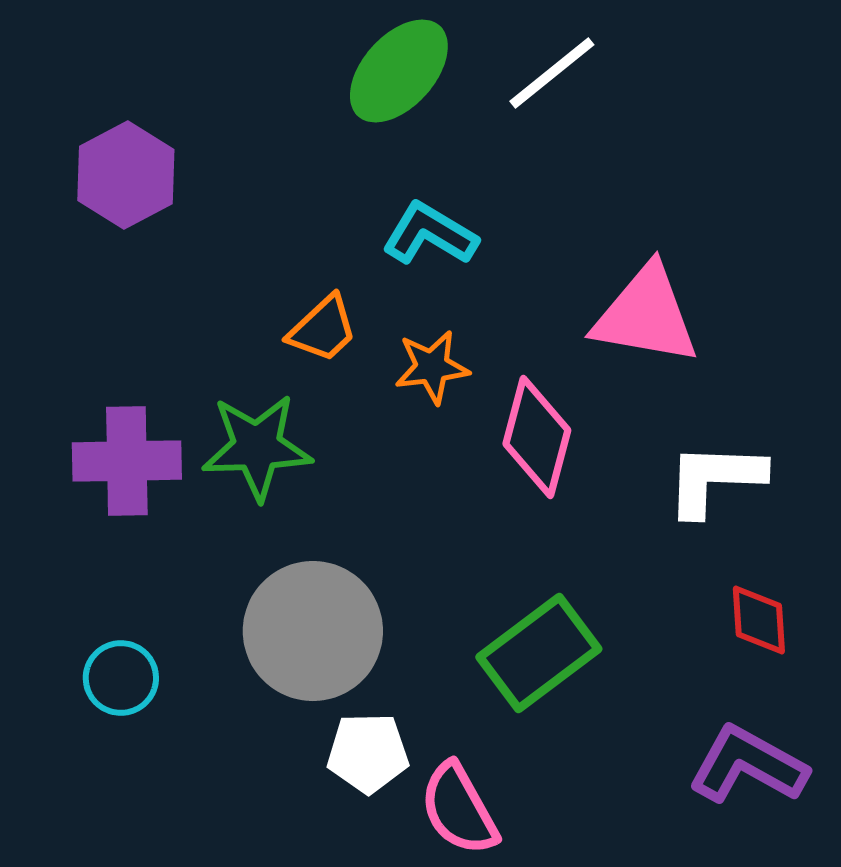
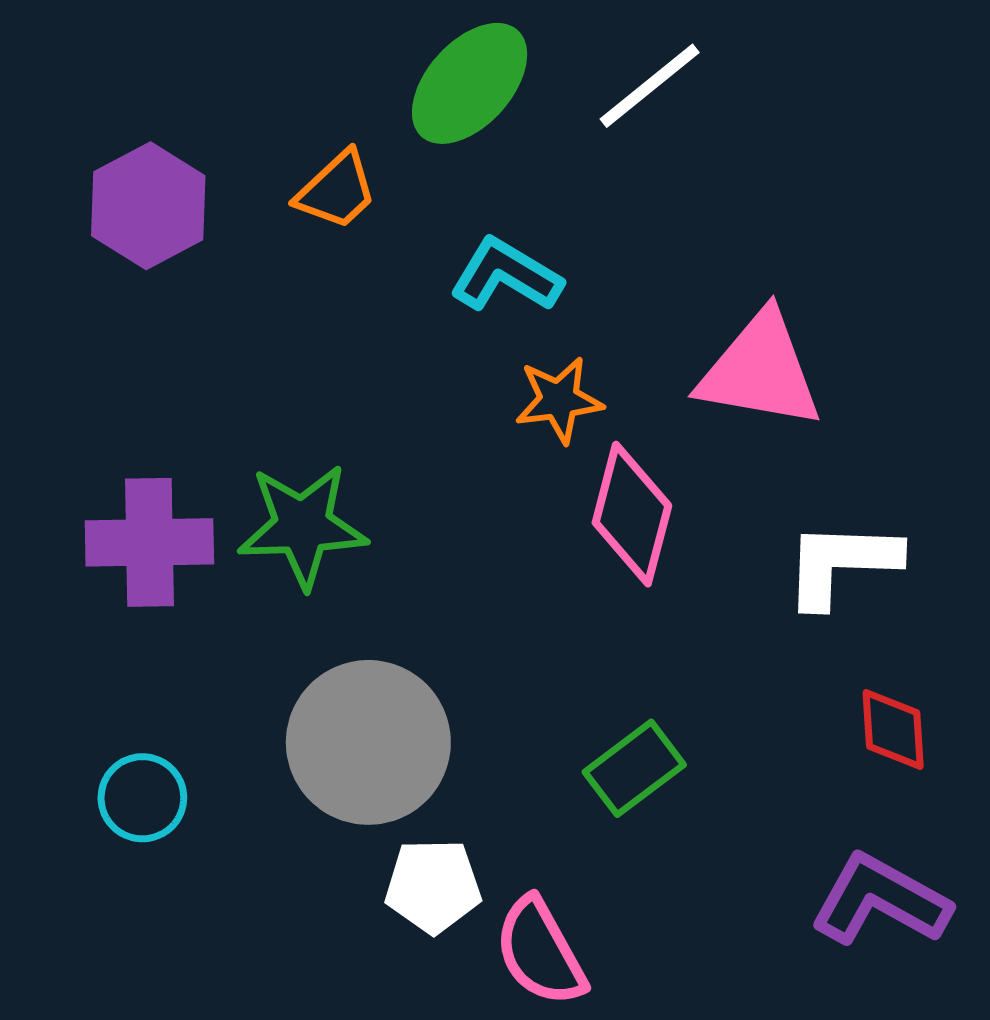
orange trapezoid: (323, 329) -> (337, 190), moved
orange star: (432, 367) -> (559, 400), moved
green rectangle: (539, 653) -> (634, 768), size x0.7

